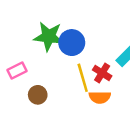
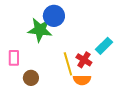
blue circle: (72, 43) -> (54, 16), moved
pink rectangle: (17, 71) -> (14, 58), turned -63

